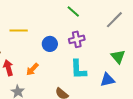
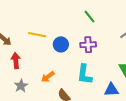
yellow line: (19, 31) -> (37, 35), moved
orange arrow: (32, 69) -> (48, 77), moved

